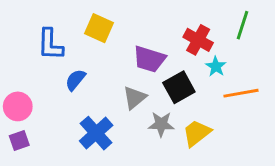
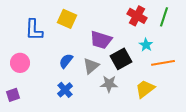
red cross: (198, 40) -> (137, 16), moved
blue semicircle: (75, 80) -> (66, 61), moved
pink circle: (18, 106) -> (20, 63), moved
blue cross: (96, 133) -> (65, 90), size x0.7
yellow trapezoid: (197, 133) -> (145, 89), moved

